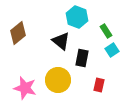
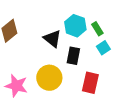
cyan hexagon: (77, 17) -> (75, 26), moved
red rectangle: (99, 85) -> (90, 83), size x1.5

